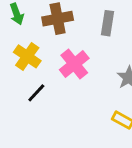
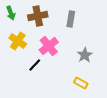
black line: (36, 93) -> (35, 65), moved

